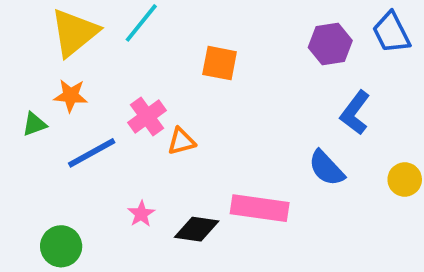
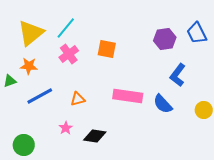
pink cross: (147, 117) -> (69, 54), moved
orange triangle: (181, 141) -> (78, 99), moved
pink rectangle: (260, 208) -> (128, 96), moved

